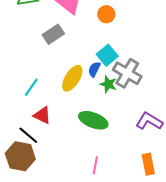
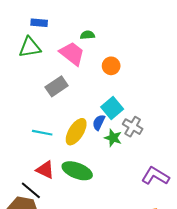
gray cross: (127, 73) -> (133, 127), size x0.7
cyan line: (31, 87) -> (42, 133), moved, turned 66
green ellipse: (93, 120) -> (77, 171), moved

